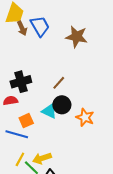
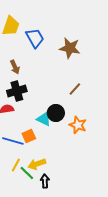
brown arrow: (22, 28) -> (15, 67), moved
brown line: (59, 83) -> (75, 89), moved
orange square: (26, 121) -> (29, 136), moved

